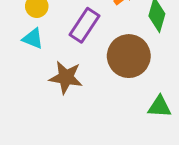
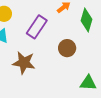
brown circle: (129, 56) -> (67, 48), size x0.6

